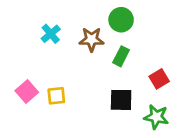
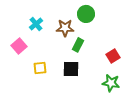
green rectangle: (121, 56) -> (78, 45), moved
pink square: (27, 92) -> (19, 46), moved
black square: (121, 100) -> (71, 69), moved

